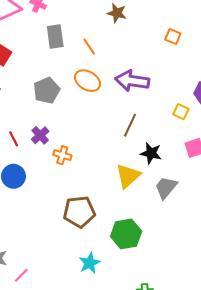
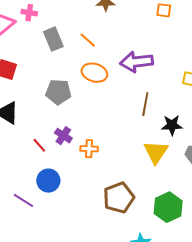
gray pentagon: (47, 90) -> (58, 92), turned -30

